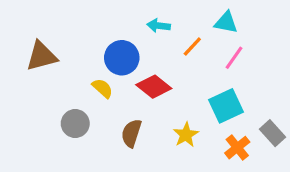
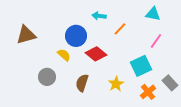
cyan triangle: (226, 22) -> (153, 14), moved
pink line: (234, 58) -> (156, 41), moved

